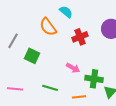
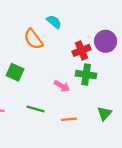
red cross: (80, 37) -> (81, 50), moved
green cross: (94, 79) -> (86, 75), moved

